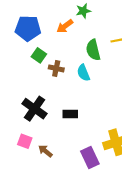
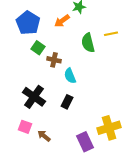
blue pentagon: (28, 28) -> (28, 23), turned 30
cyan semicircle: (83, 73) -> (70, 76), moved
black rectangle: (70, 114) -> (67, 102), turned -64

